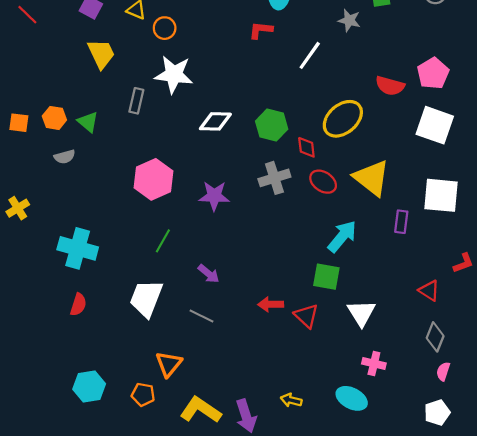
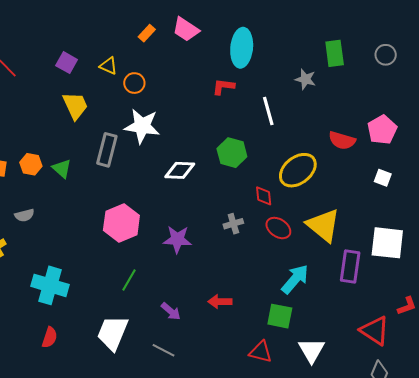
white line: (310, 55) -> (268, 111), turned -52
gray rectangle: (136, 101) -> (107, 150), size x1.4
green hexagon: (272, 125) -> (232, 153), moved
white square: (435, 125) -> (383, 178), size x0.5
gray semicircle: (65, 157) -> (24, 215), moved
gray cross: (274, 178) -> (233, 224), size x0.7
purple rectangle: (401, 222) -> (350, 267), size x1.5
red triangle: (429, 291) -> (375, 331), size x1.5
red arrow: (271, 304) -> (220, 302), moved
red triangle: (306, 316) -> (261, 352), turned -30

